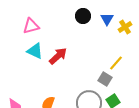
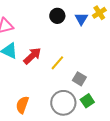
yellow cross: (125, 27) -> (99, 13), moved
yellow line: (116, 63) -> (57, 63), moved

